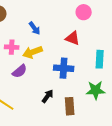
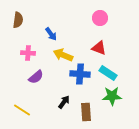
red triangle: (73, 38) -> (99, 48), moved
yellow arrow: (33, 52) -> (63, 55), moved, turned 42
cyan rectangle: (100, 59) -> (108, 73), moved, turned -60

